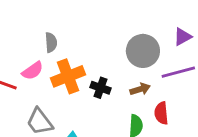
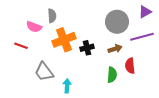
pink semicircle: (33, 71) -> (34, 27), moved, turned 56
black cross: (100, 88) -> (87, 48), turned -32

